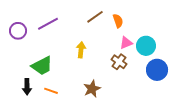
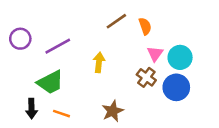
purple line: (48, 24) -> (58, 46), moved
pink triangle: (126, 43) -> (155, 54), turned -32
blue circle: (157, 70) -> (176, 87), moved

